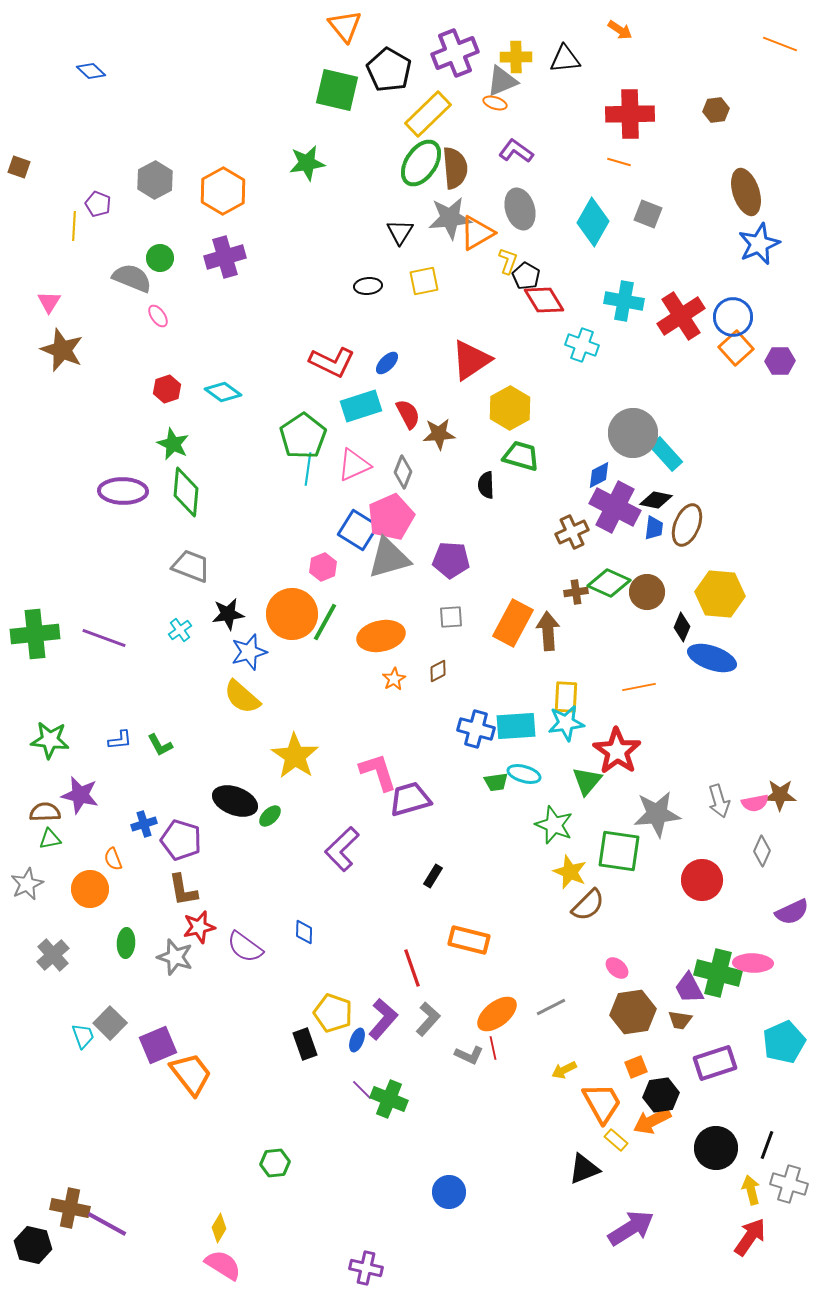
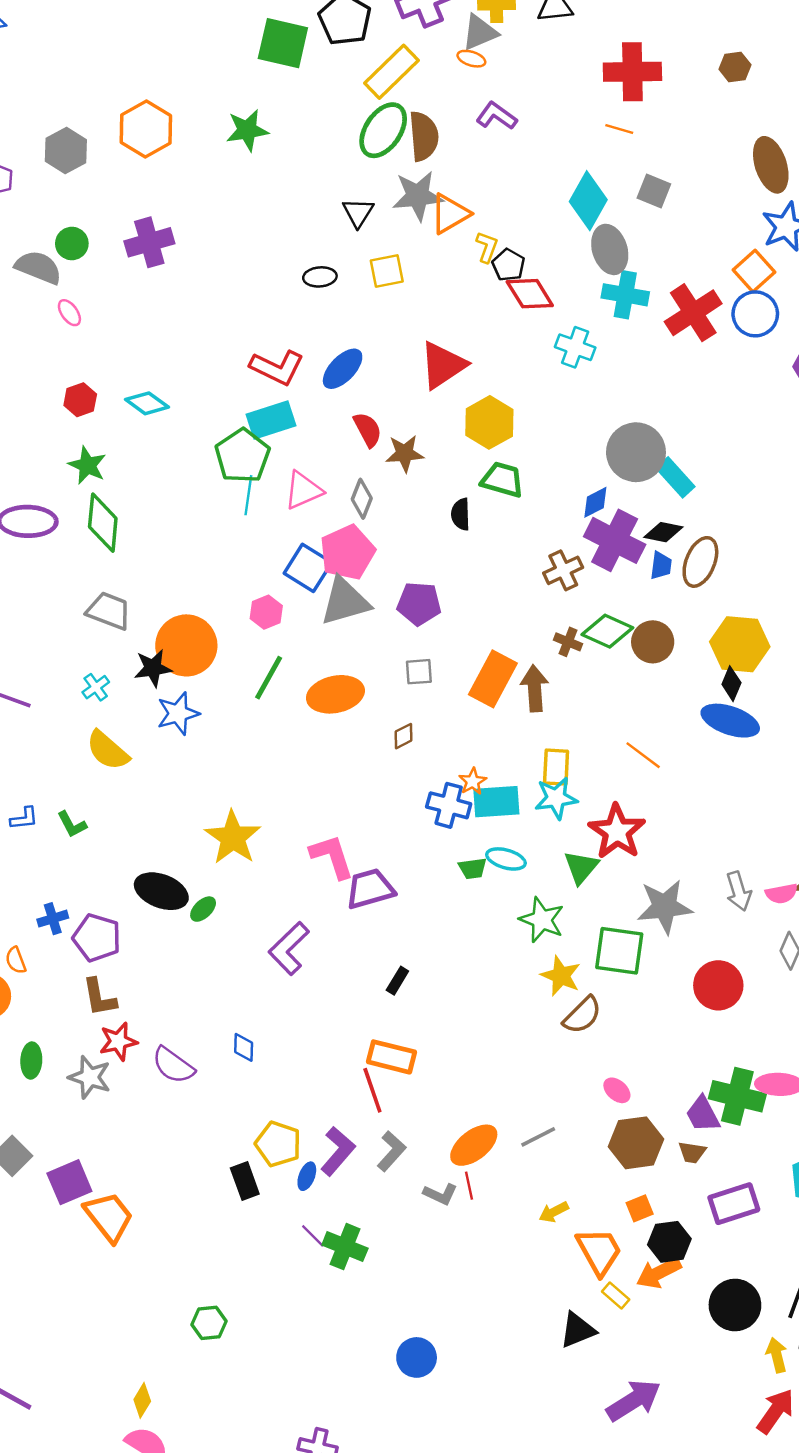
orange hexagon: (223, 191) -> (146, 129), moved
gray ellipse: (520, 209) -> (610, 249), moved
orange square: (736, 348) -> (754, 271), moved
blue ellipse: (387, 363) -> (343, 369), size x1.5
cyan rectangle: (361, 406) -> (271, 420), moved
brown cross: (576, 592) -> (568, 642), turned 30
orange circle: (292, 614) -> (186, 645), moved
black diamond: (682, 627) -> (731, 684), moved
orange star: (394, 679) -> (473, 781), moved
orange line: (639, 687) -> (643, 755), turned 48
yellow semicircle: (242, 697) -> (108, 750), moved
orange rectangle: (469, 940) -> (391, 1057), moved

